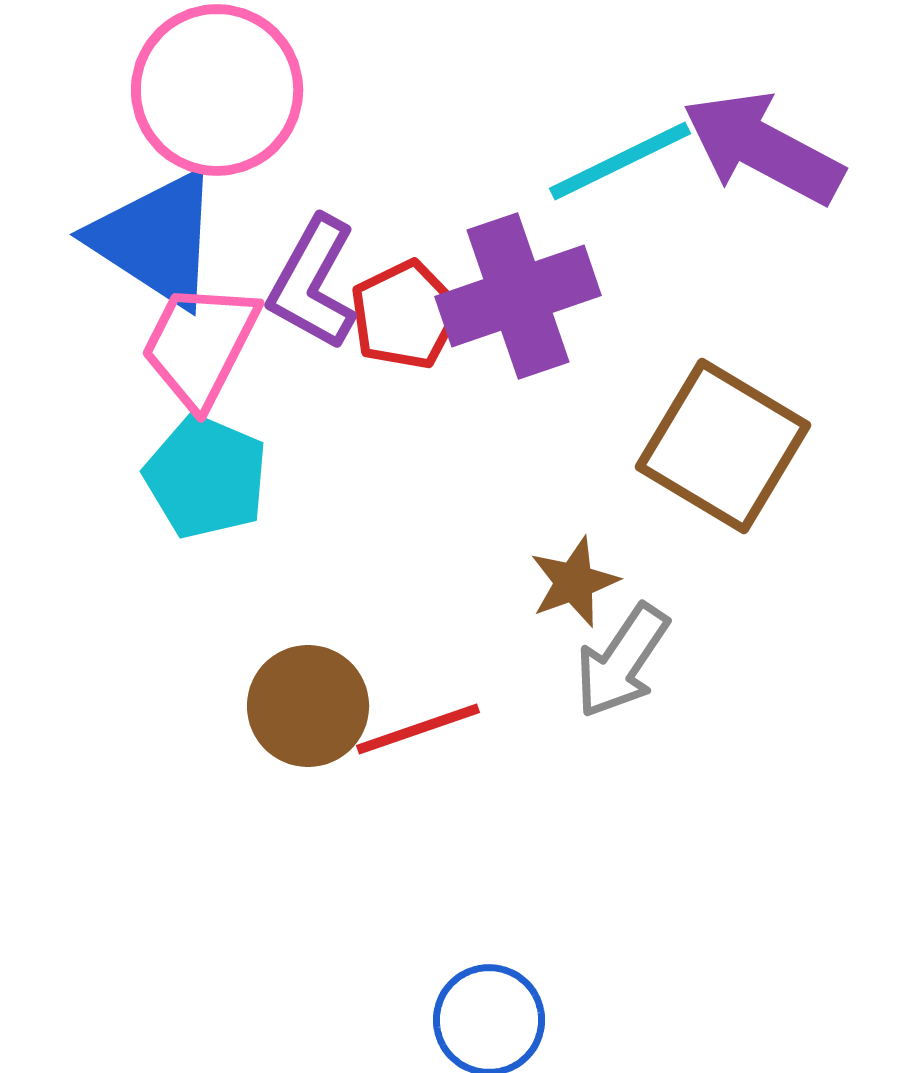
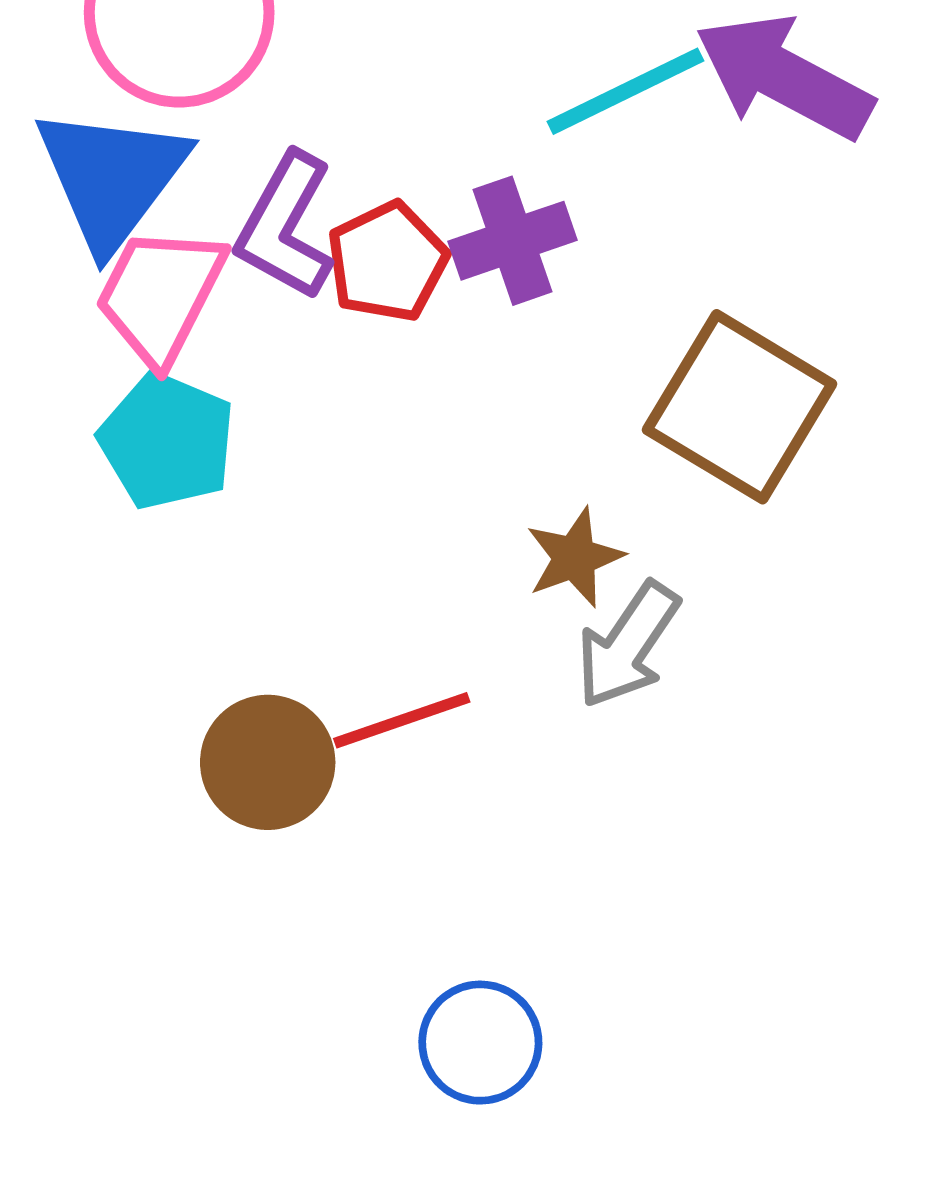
blue triangle: (156, 239) -> (112, 178), turned 34
purple cross: (518, 296) -> (513, 241), size x0.7
brown circle: (308, 706) -> (268, 762), moved

